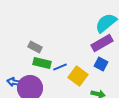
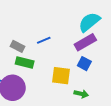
blue line: (60, 67) -> (44, 40), moved
yellow square: (78, 76) -> (61, 76), turned -30

